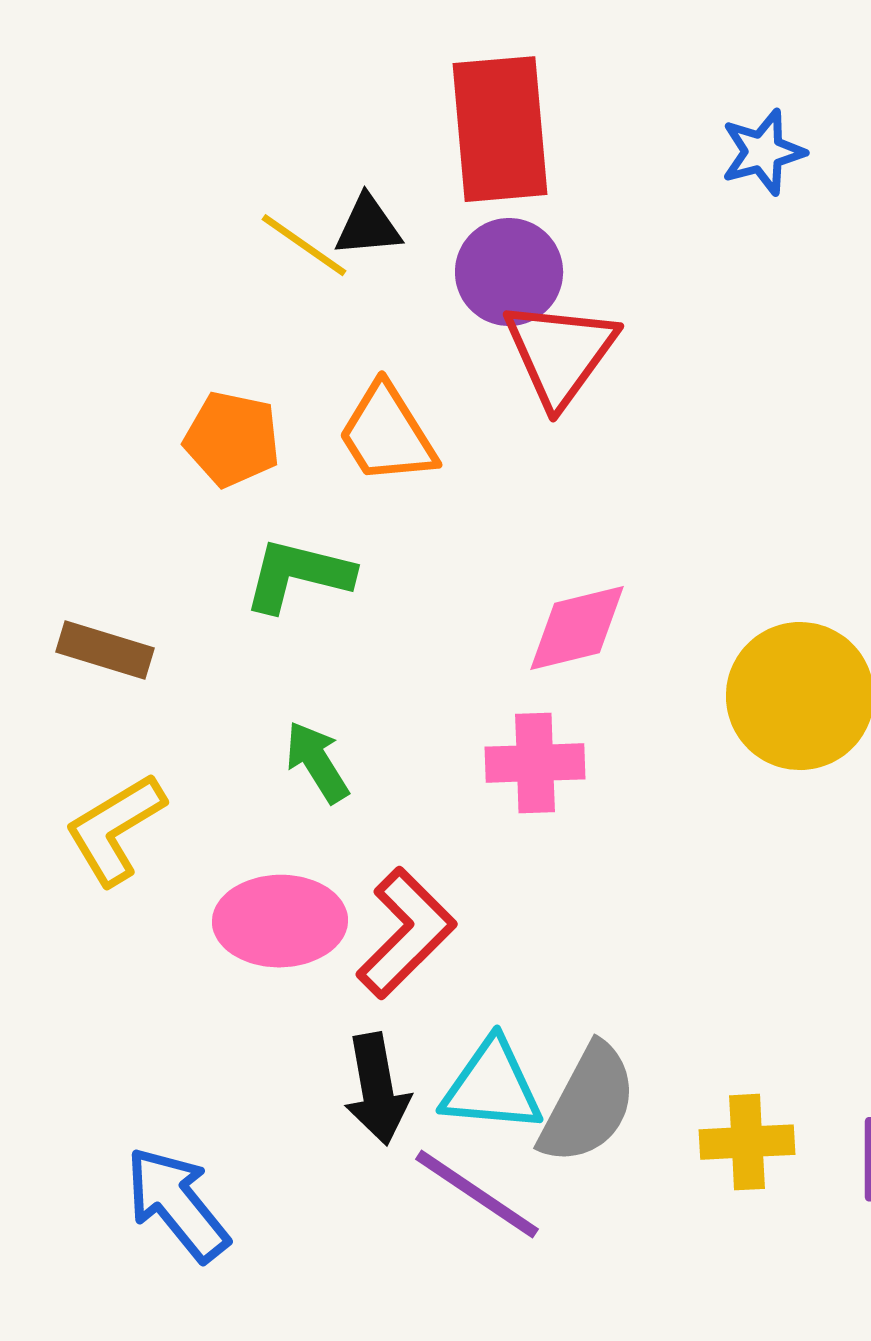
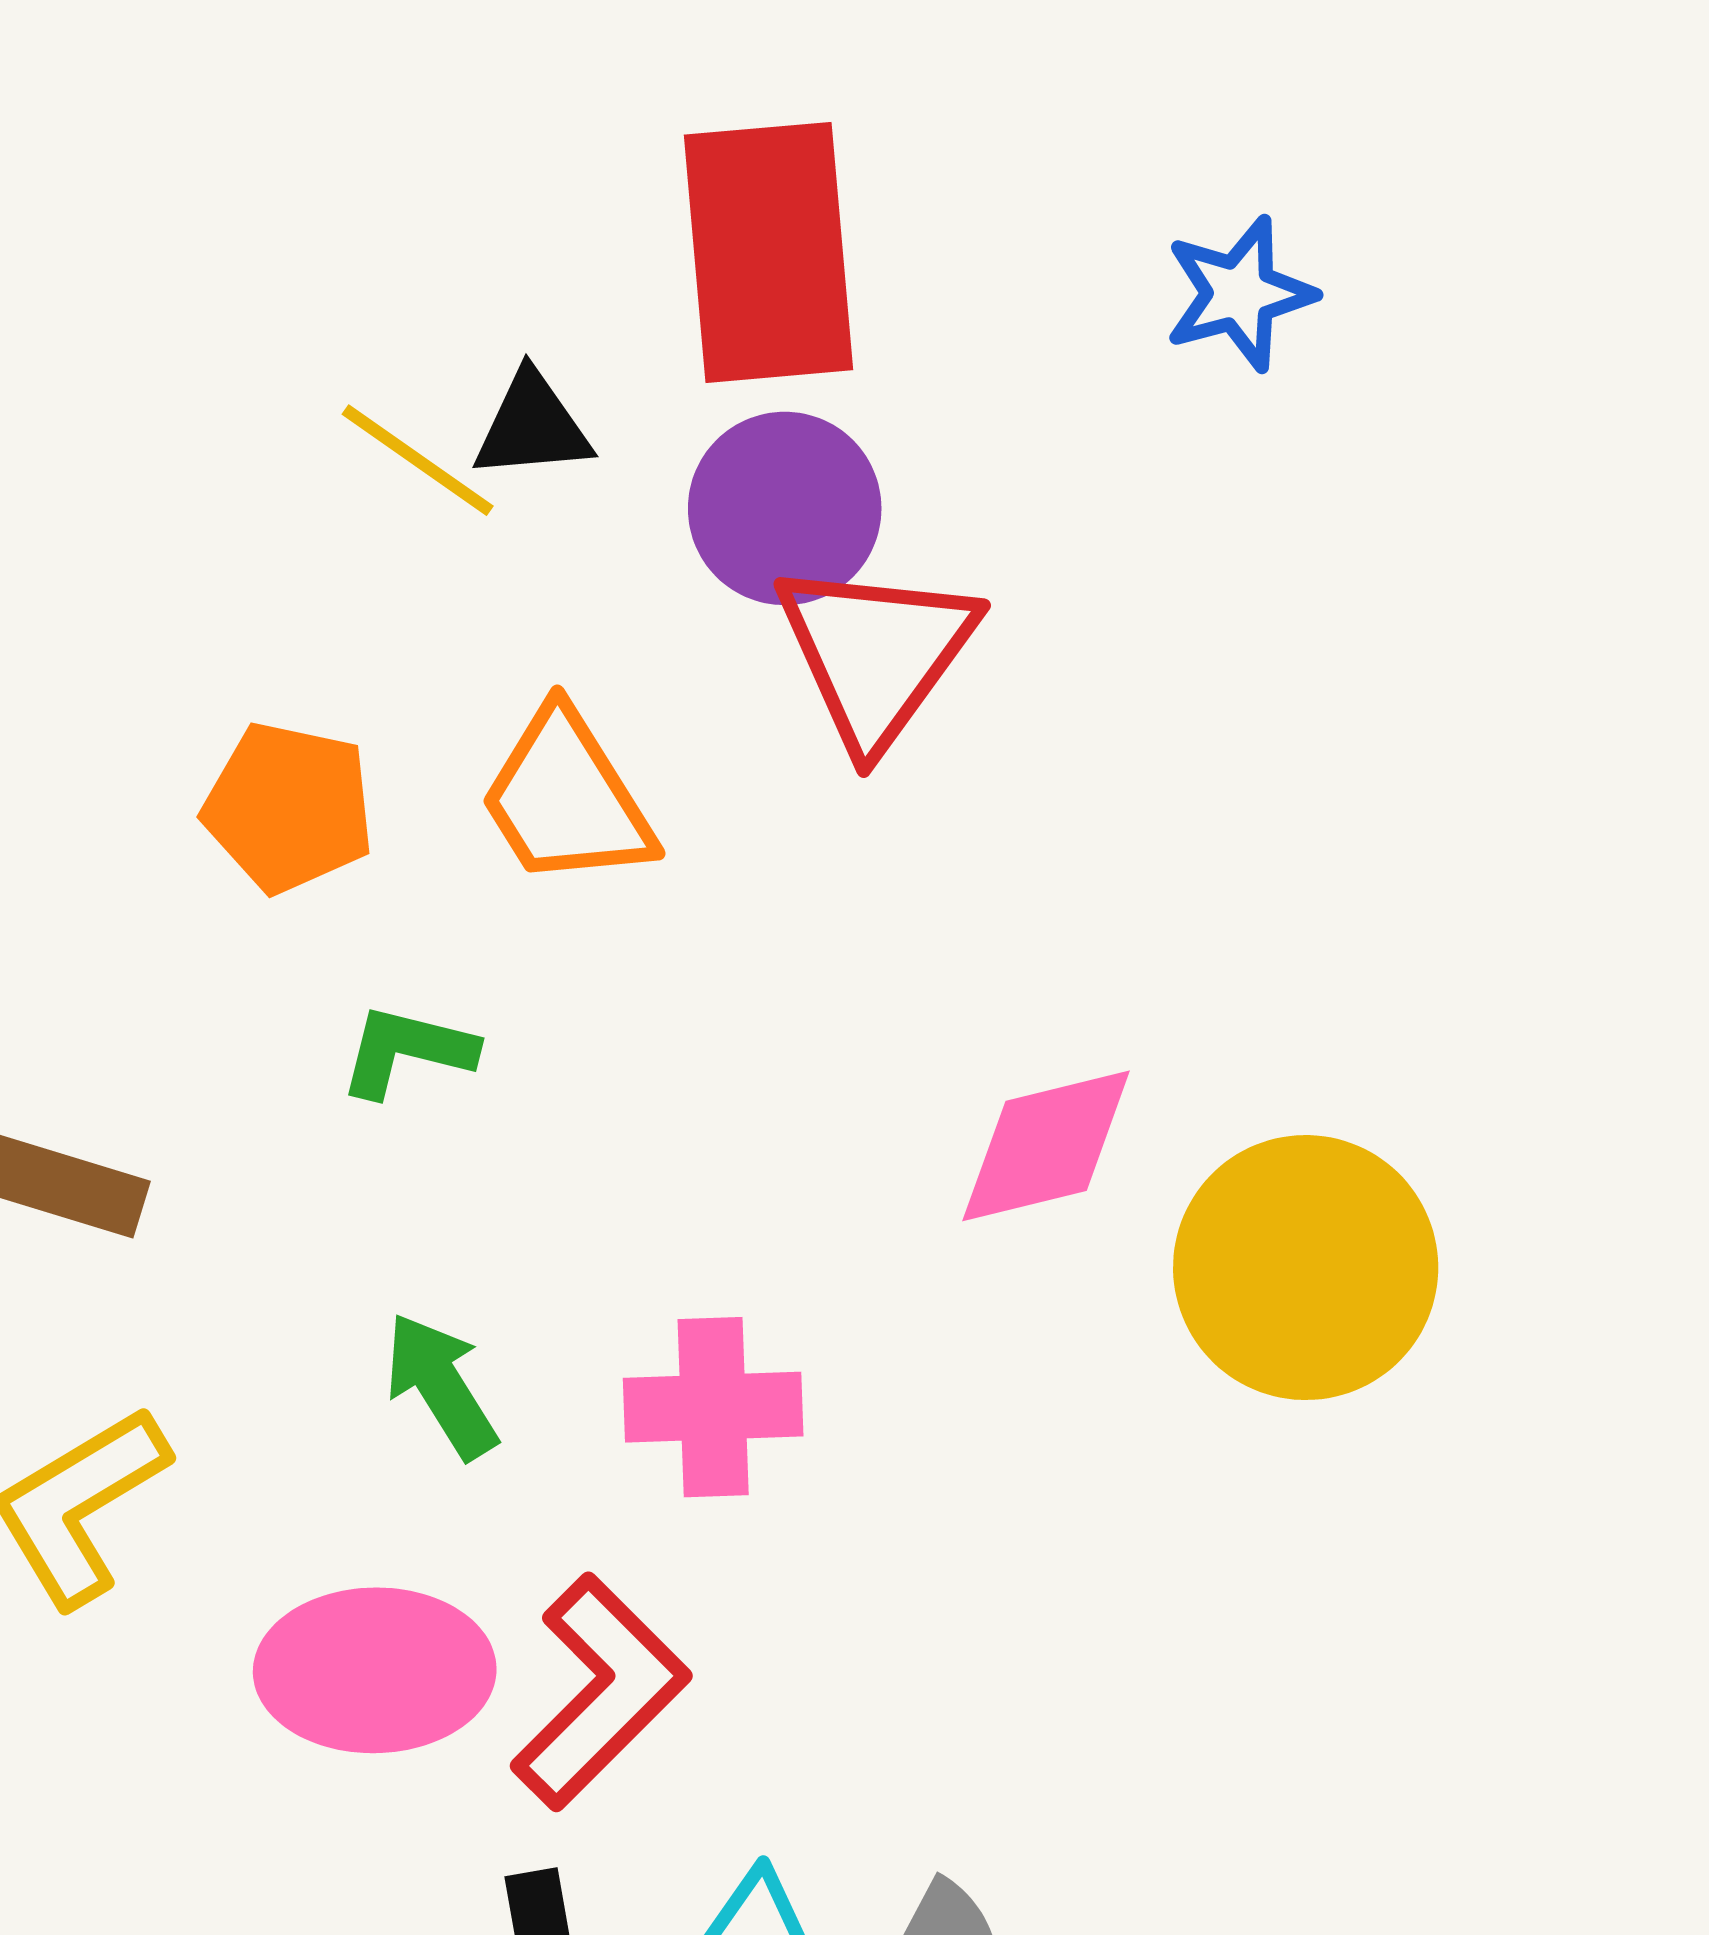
green L-shape: (298, 575) -> (407, 1051), size x0.7
pink diamond: (577, 628) -> (1046, 1146), moved
pink cross: (535, 763) -> (713, 1407), moved

